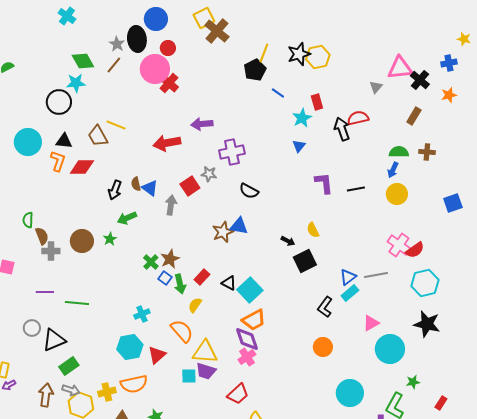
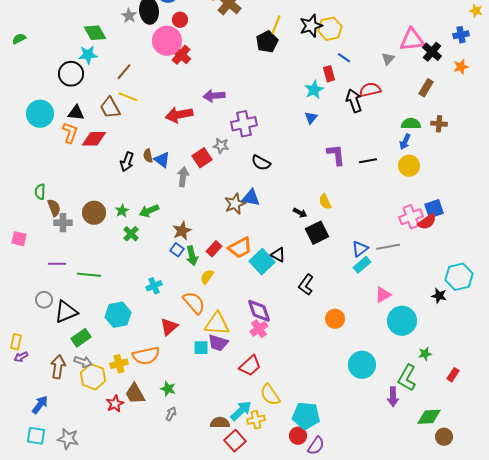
brown line: (114, 65) -> (124, 72), moved
blue line: (278, 93) -> (344, 58), moved
blue square: (453, 203) -> (434, 209), moved
green arrow: (127, 218) -> (149, 211), moved
pink cross: (399, 245) -> (411, 217), turned 35
green cross: (151, 262) -> (131, 234), moved
black triangle: (229, 283) -> (278, 255), moved
cyan hexagon: (425, 283) -> (459, 277), moved
black L-shape: (325, 307) -> (306, 285), moved
orange trapezoid: (254, 320) -> (240, 248), moved
black star: (427, 324) -> (439, 296), size x0.6
cyan hexagon: (130, 347) -> (118, 315), moved

